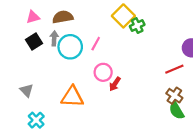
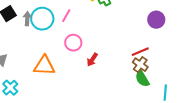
gray arrow: (54, 38) -> (27, 19), moved
red line: (174, 69) -> (140, 52), moved
red arrow: (115, 84) -> (92, 60), moved

